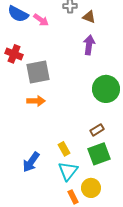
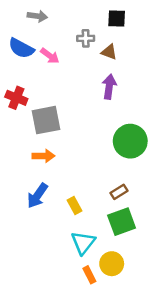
yellow rectangle: (64, 149) -> (75, 205), moved
blue arrow: (31, 162) -> (37, 196), moved

